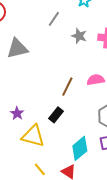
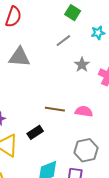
brown line: (67, 87) -> (55, 109), turned 54

